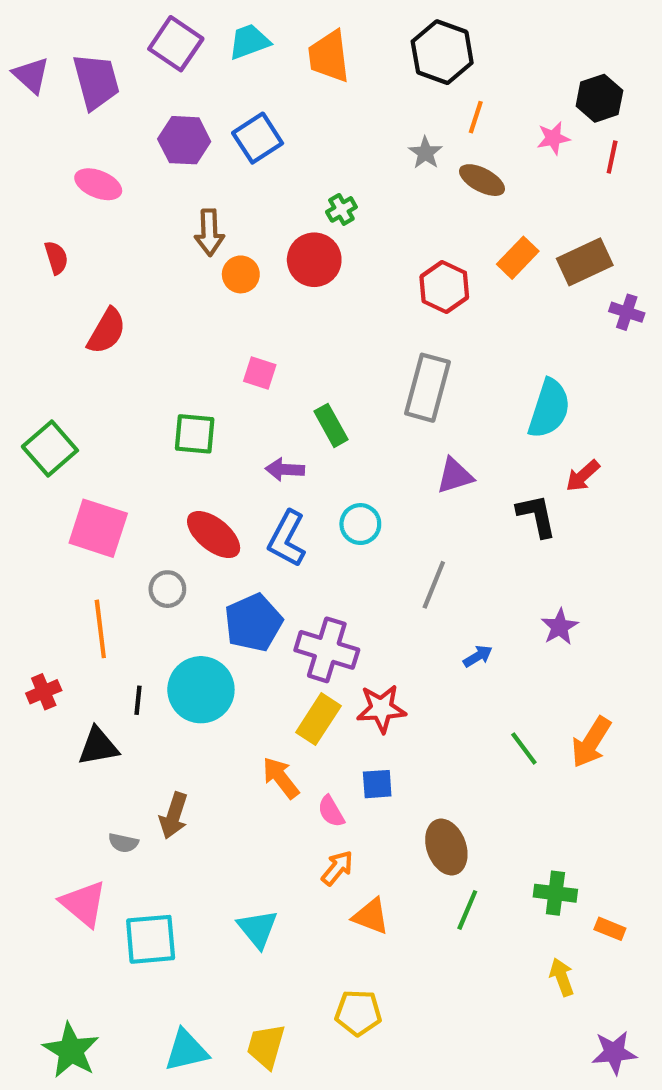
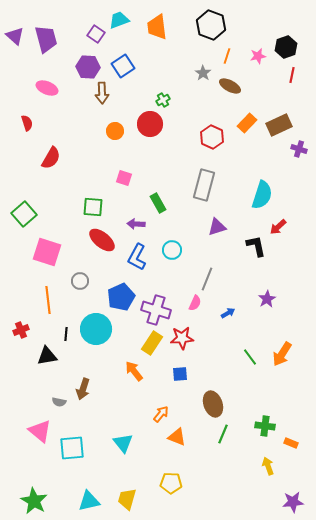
purple square: (176, 44) -> (96, 34), moved, size x0.7
pink star: (553, 138) -> (258, 56), moved
brown arrow: (209, 232) -> (102, 93), moved
red ellipse: (214, 535) -> (102, 240), moved
pink semicircle: (331, 811) -> (195, 303), moved, turned -126

